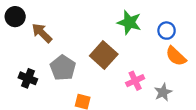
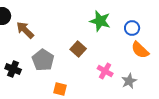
brown square: (104, 55) -> (78, 49), size x0.7
pink cross: (135, 81) -> (105, 71), turned -35

